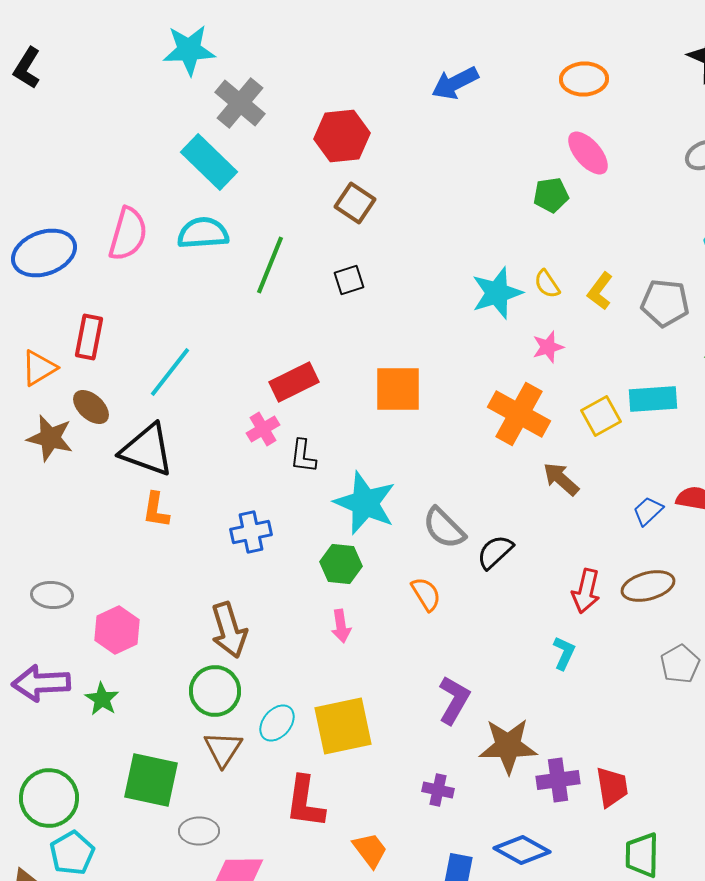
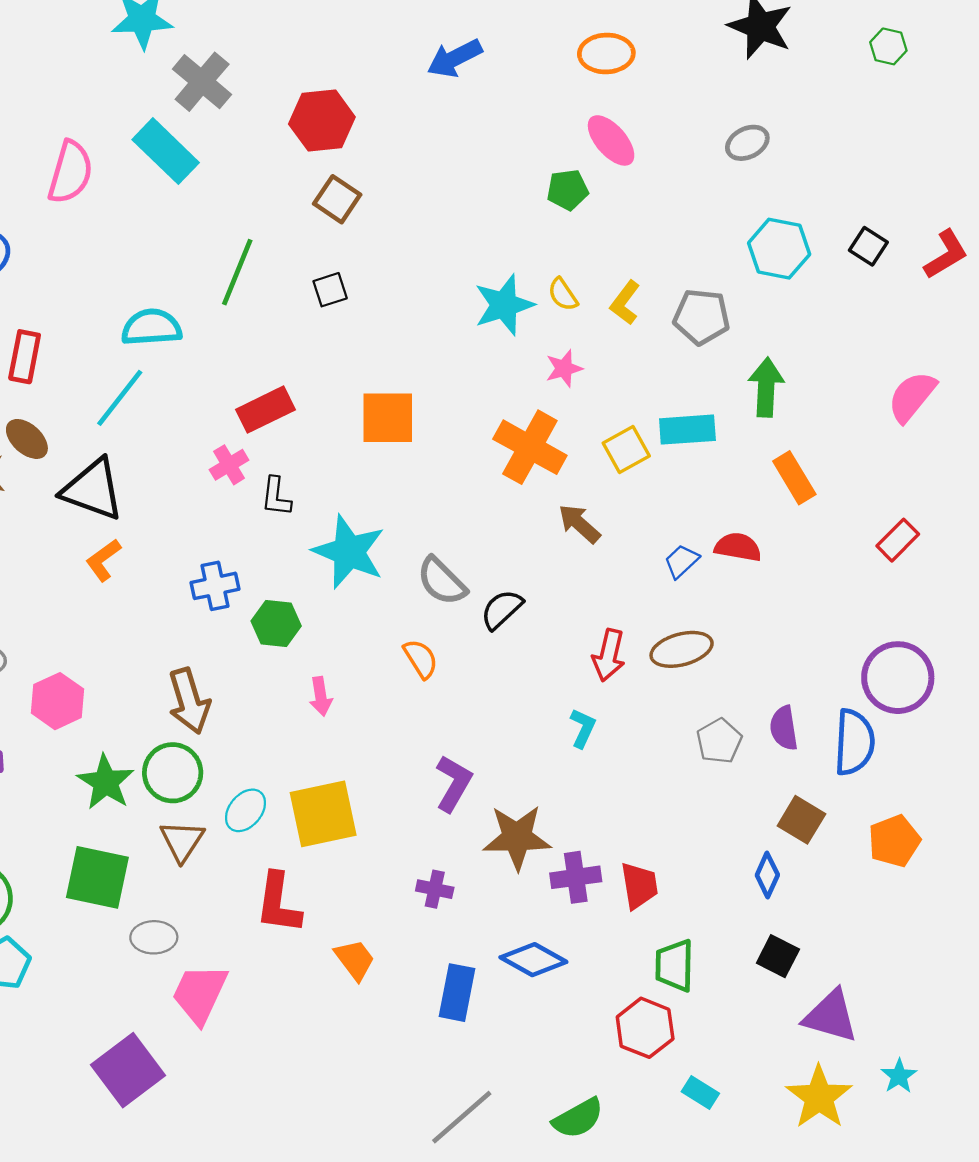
cyan semicircle: (203, 233) -> (151, 327), moved
pink semicircle: (128, 234) -> (70, 172), moved
orange L-shape: (156, 510) -> (103, 560), turned 45
green hexagon: (341, 564) -> (276, 623), moved
green star: (102, 699) -> (106, 782), moved, size x1.4

